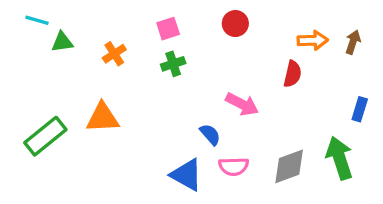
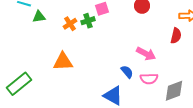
green cross: (173, 64) -> (88, 21), moved
green rectangle: (45, 136) -> (19, 84), moved
pink semicircle: (234, 166) -> (149, 79), moved

